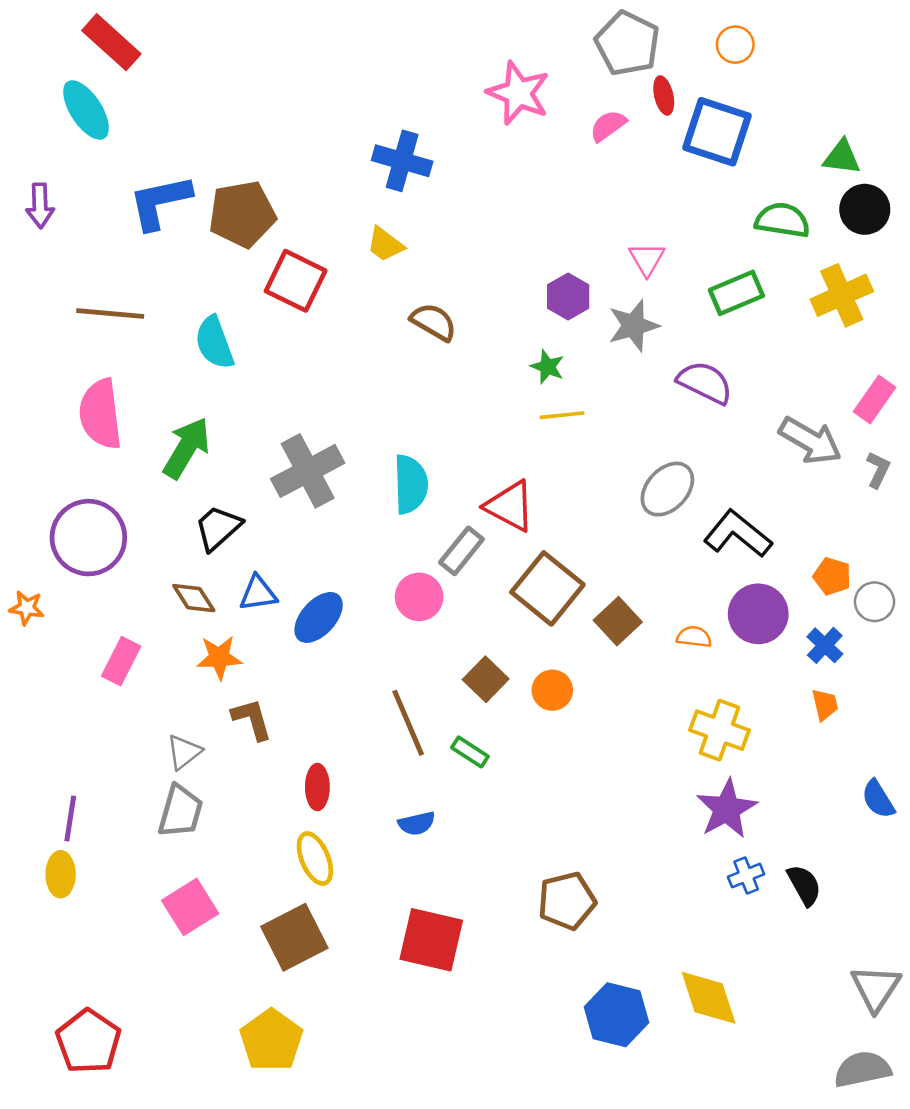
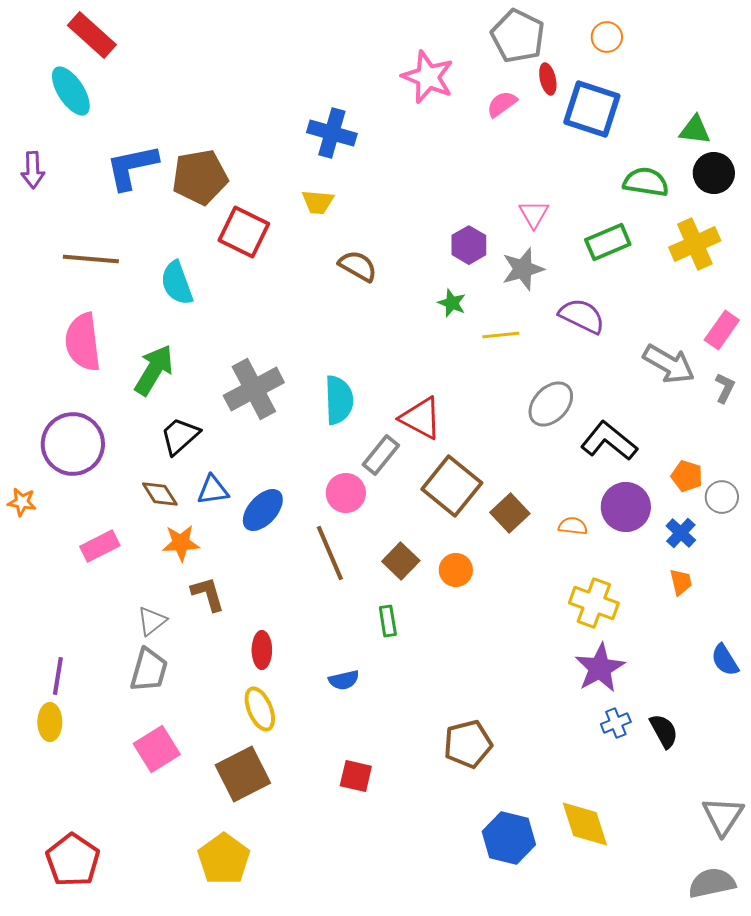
yellow trapezoid: (385, 244) -> (318, 202), turned -32
yellow line: (562, 415) -> (501, 335), moved
pink rectangle: (121, 661) -> (100, 546), turned 36
brown line: (408, 723) -> (330, 553), moved
green rectangle: (470, 752) -> (388, 621), turned 48
red square: (431, 940) -> (356, 776), size x0.6

